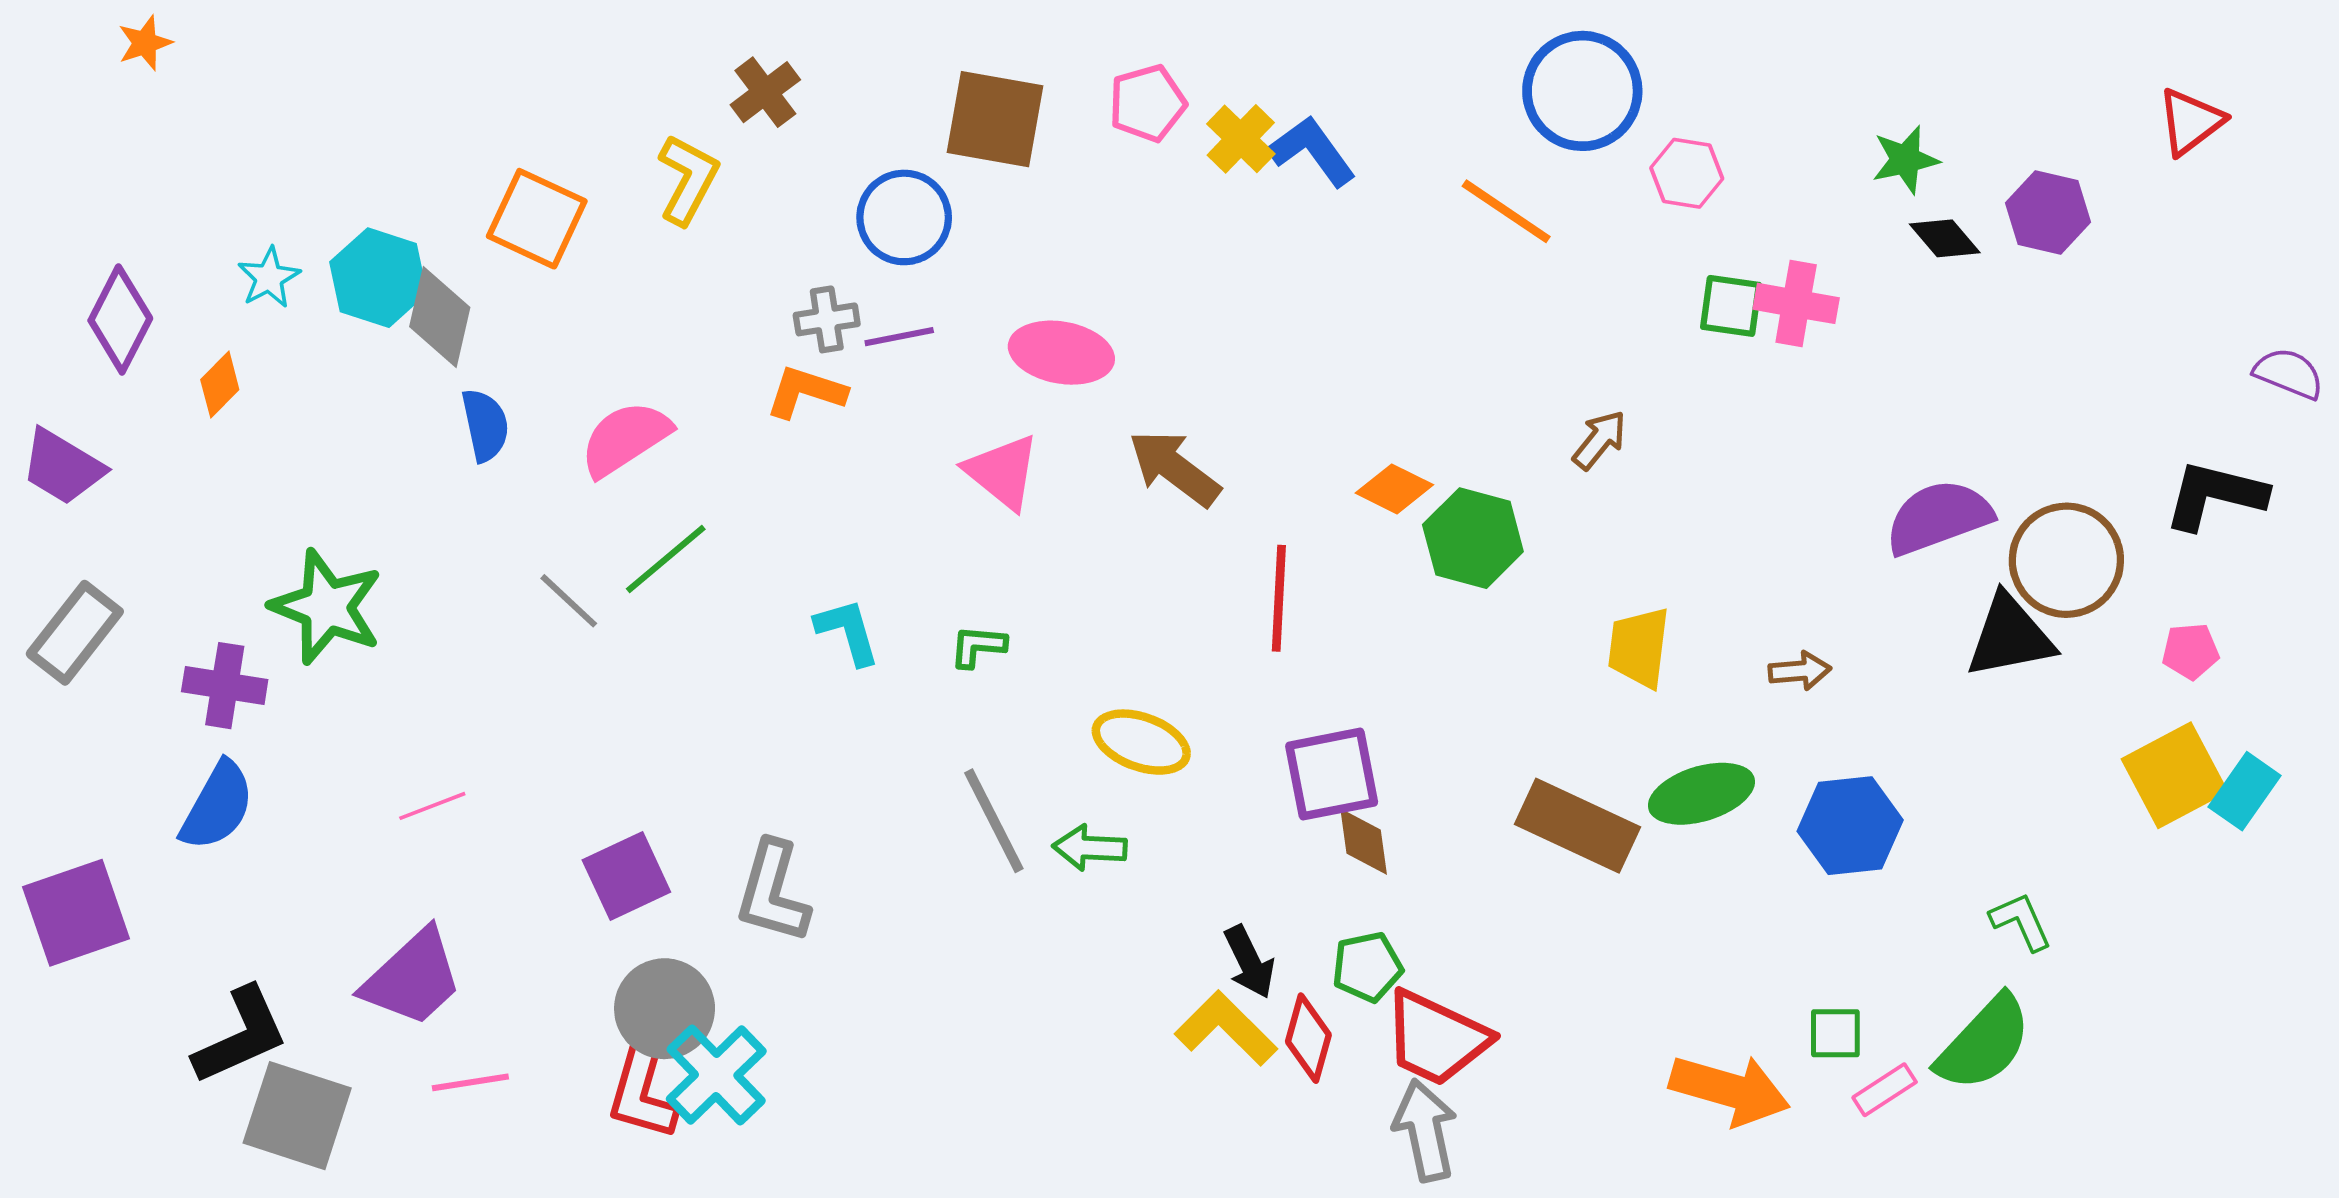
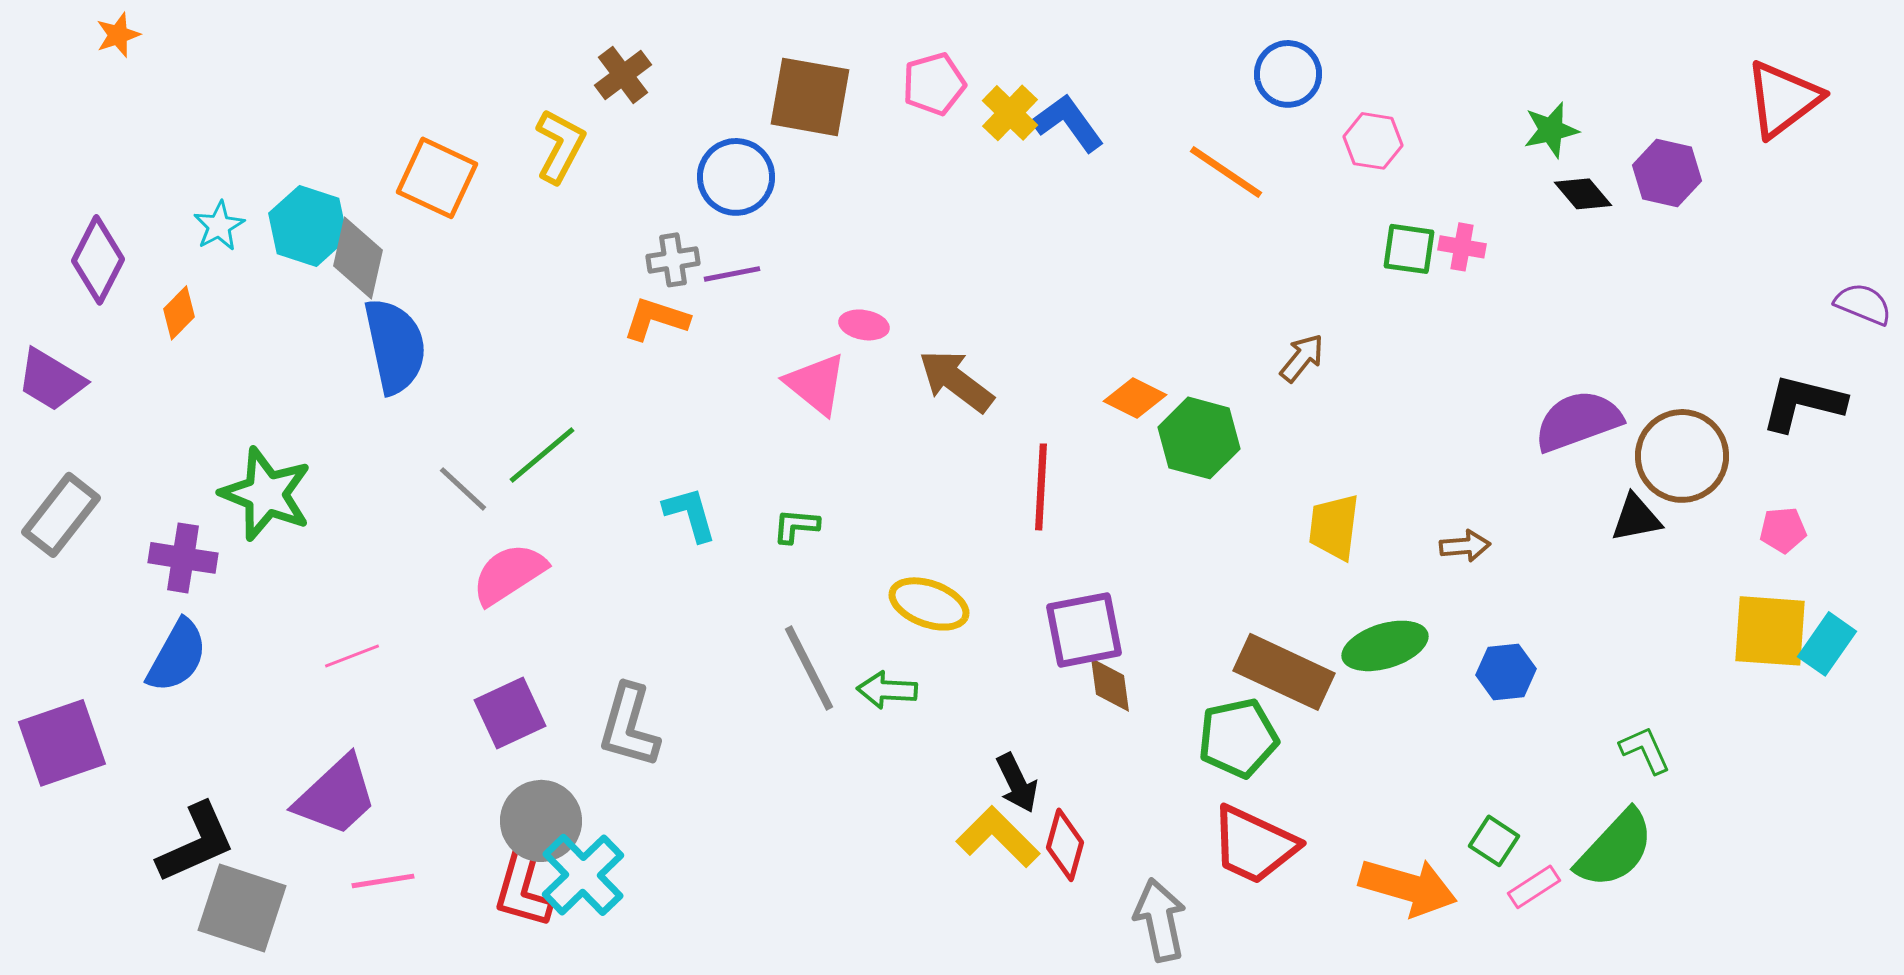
blue circle: (1582, 91) -> (1288, 74), size x0.7
red triangle: (2190, 122) -> (1783, 99), size x1.4
pink cross: (1796, 303) -> (1462, 247), size x0.7
pink ellipse: (1061, 353) -> (864, 325), moved, size x0.6
blue semicircle: (485, 425) -> (395, 346), size x1.6
pink semicircle: (625, 439) -> (509, 574), moved
black triangle: (2010, 636) -> (1636, 518), size x0.7
yellow square: (2174, 775) -> (1770, 631), turned 32
blue hexagon: (1850, 826) -> (1506, 672), size x0.7
green pentagon: (1367, 967) -> (1238, 738), moved, size x1.4
green square: (1835, 1033) -> (1494, 841), turned 33
red trapezoid: (1436, 1038) -> (1254, 845), moved

